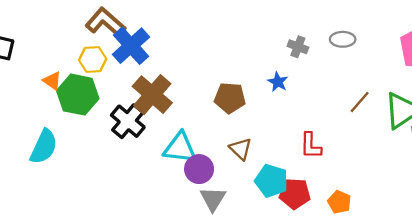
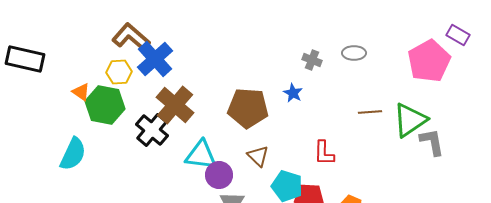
brown pentagon: (230, 98) -> (248, 108), size x1.4
brown line: (360, 102) -> (370, 112), turned 45

